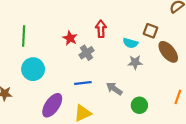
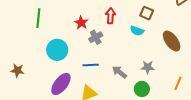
brown square: (150, 31) -> (147, 13), moved
gray star: (135, 62) -> (148, 67), moved
cyan circle: (33, 69) -> (57, 50), moved

